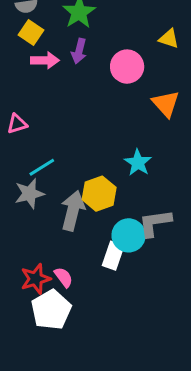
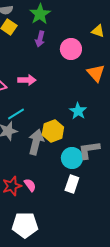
pink arrow: (45, 60) -> (27, 80), moved
white rectangle: (113, 256) -> (72, 184), moved
white pentagon: (51, 310) -> (25, 225), moved, turned 30

